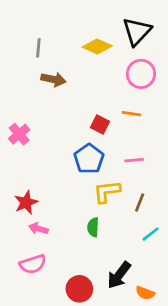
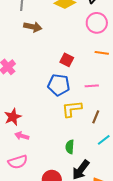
orange line: (131, 114) -> (102, 53), moved
blue pentagon: (89, 159) -> (59, 85), turned -30
green semicircle: (93, 227) -> (70, 147), moved

